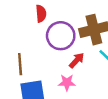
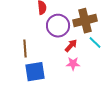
pink star: (67, 83) -> (73, 64), moved

